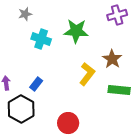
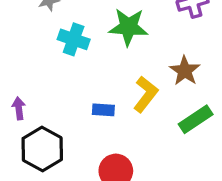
blue rectangle: (36, 84) -> (103, 110), moved, turned 56
green rectangle: (119, 90) -> (196, 119), turned -40

